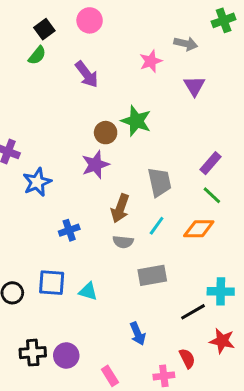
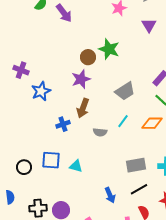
purple arrow: (87, 74) -> (64, 13), moved
gray trapezoid: (159, 182) -> (125, 91), turned 70
brown arrow: (120, 208) -> (83, 108), moved
gray rectangle: (152, 275) -> (136, 165), moved
black line: (193, 312) -> (139, 189), moved

